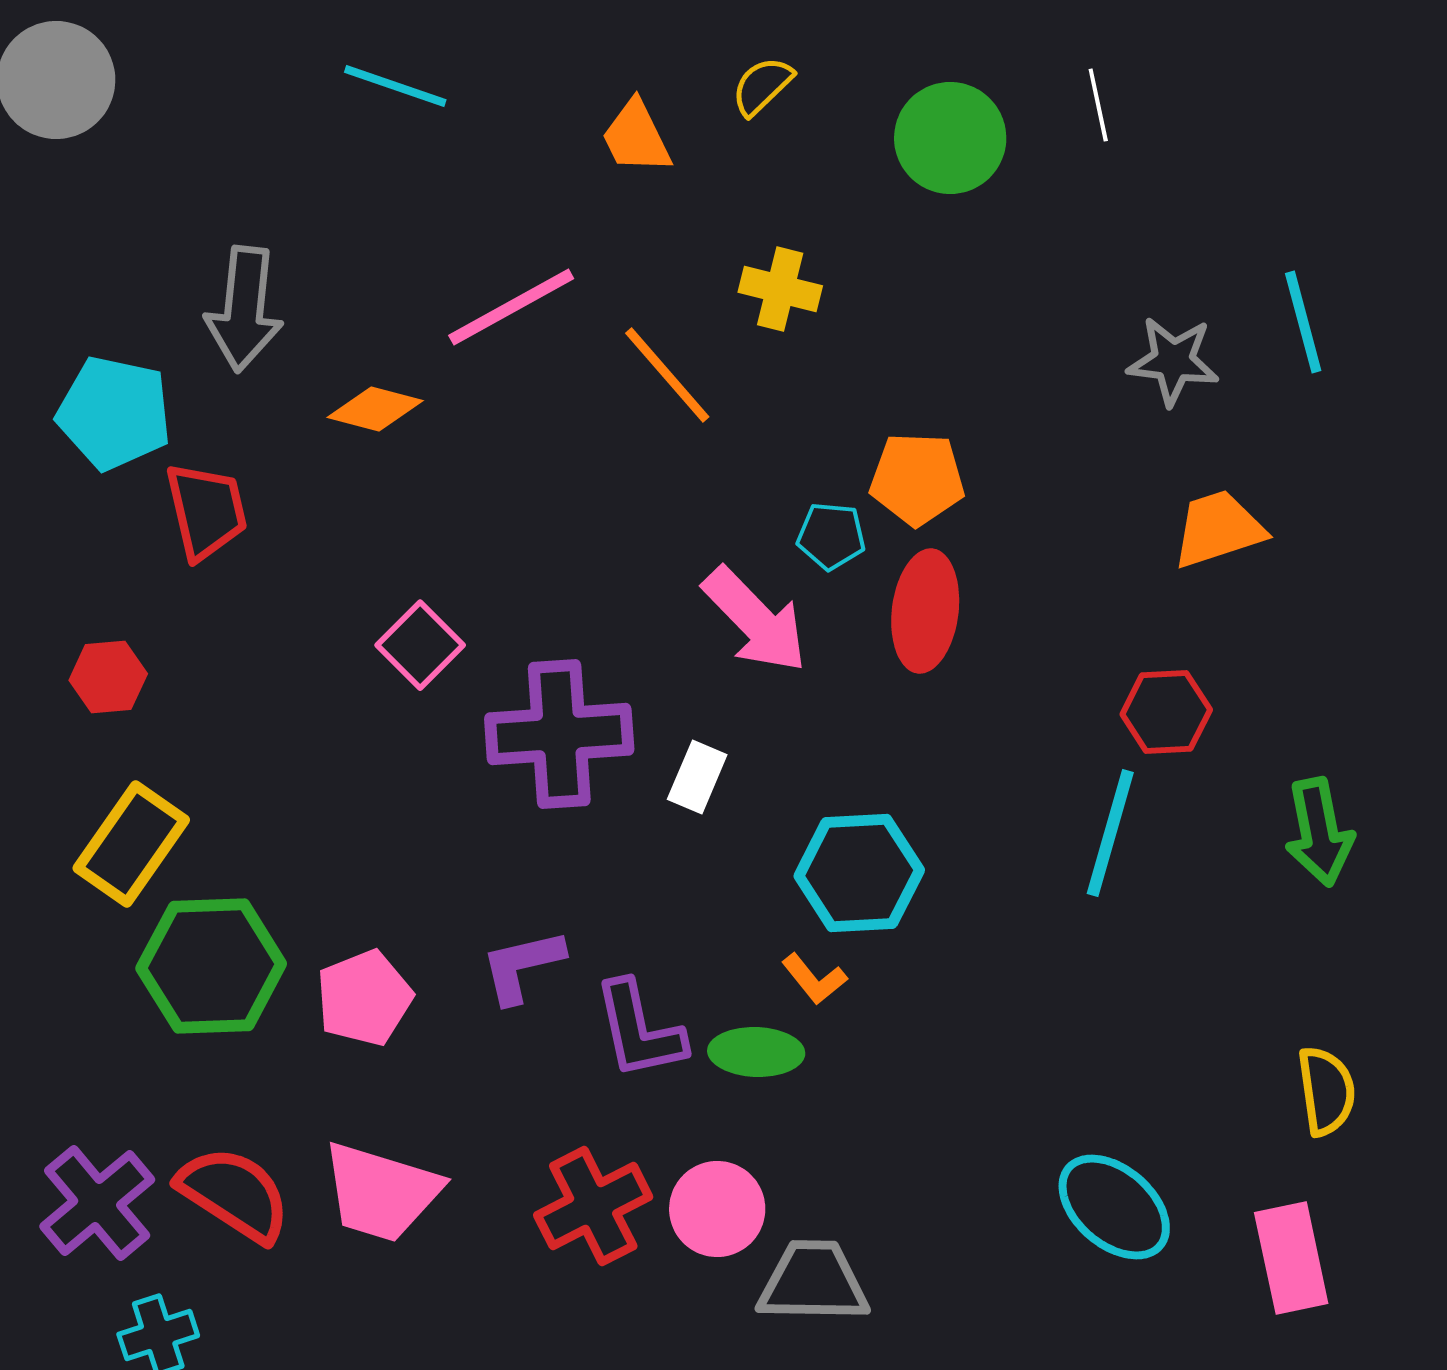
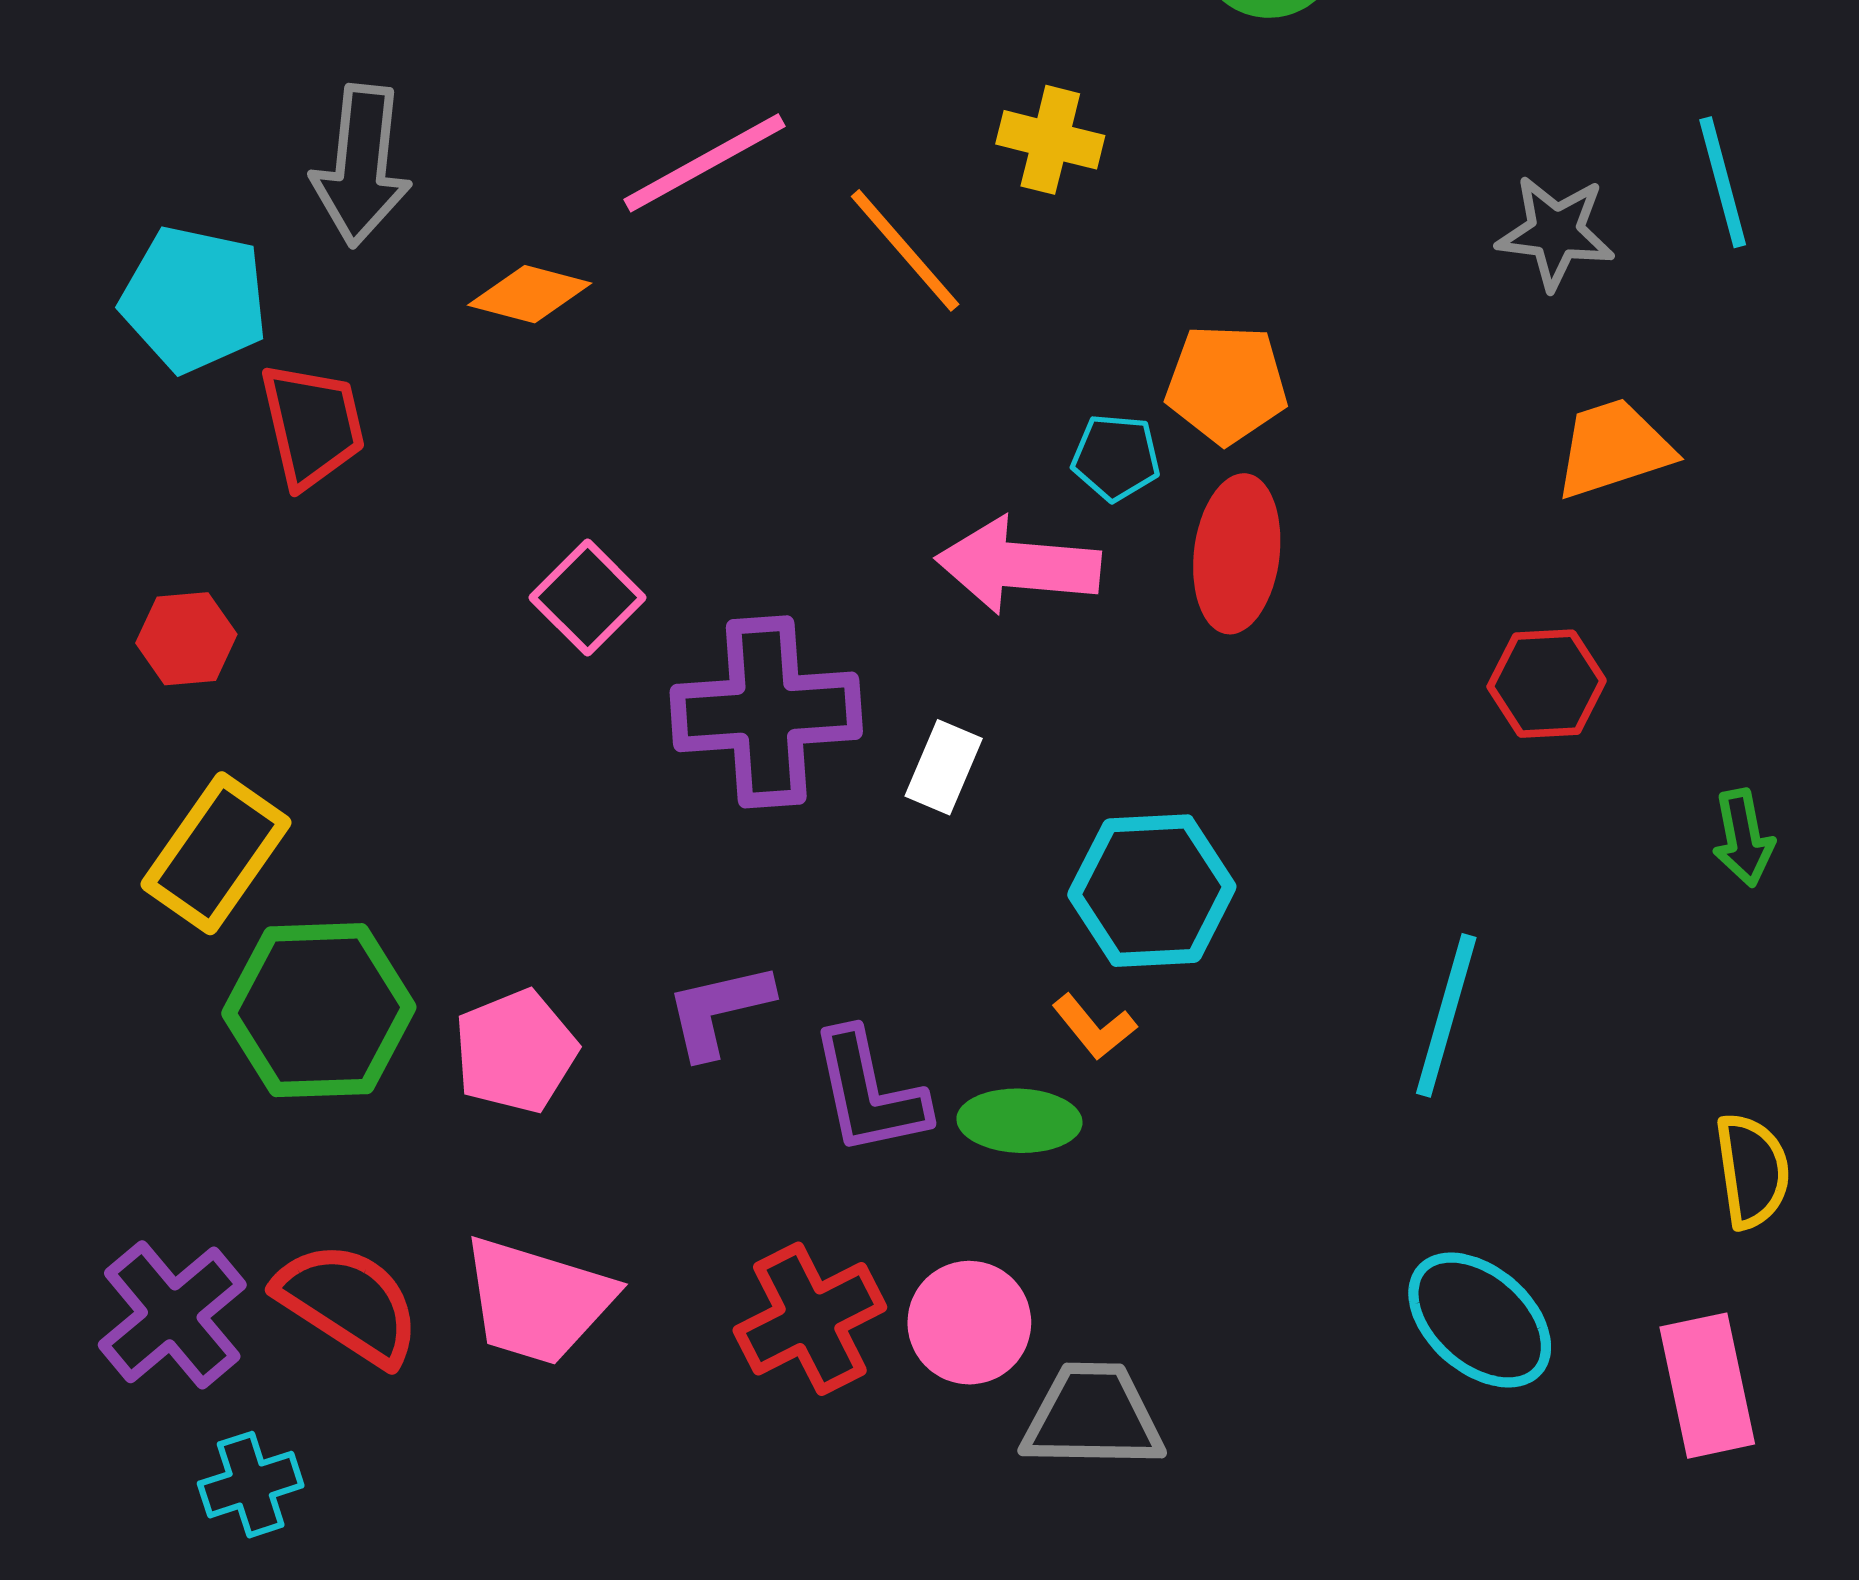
pink arrow: (755, 620) -> (1018, 565), turned 139
green arrow: (1319, 832) -> (1743, 838), size x0.7
cyan line: (1110, 833) -> (1446, 1015), moved

